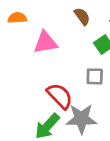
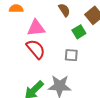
red semicircle: (60, 96) -> (36, 49), moved

